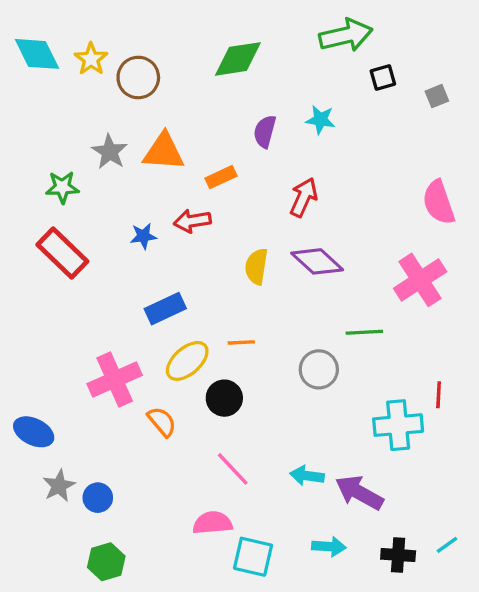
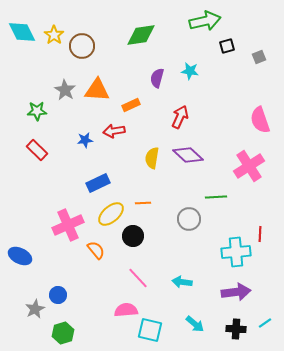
red rectangle: (62, 253) -> (37, 150), size x0.7
gray star: (59, 486) -> (35, 309), moved
purple arrow: (359, 493) -> (236, 292), moved, turned 144
cyan arrow: (329, 547) -> (195, 324), turned 36

